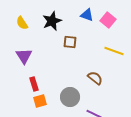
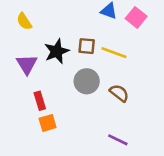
black star: (52, 21) -> (57, 51), moved
yellow line: (114, 51) -> (114, 53), moved
gray circle: (70, 97) -> (87, 81), moved

